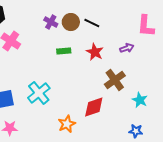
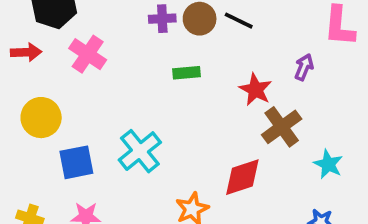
purple cross: (51, 22) -> (162, 19), turned -32
purple arrow: (127, 48) -> (304, 67), turned -48
red star: (95, 52) -> (256, 90), moved

